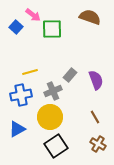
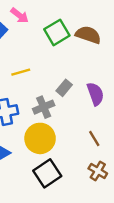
brown semicircle: (90, 17) -> (88, 35), moved
green square: (52, 29) -> (57, 32), moved, turned -30
yellow line: (30, 72) -> (21, 72), moved

